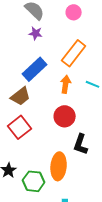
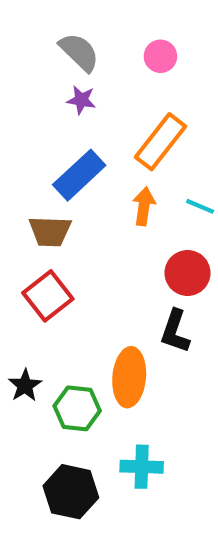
brown trapezoid: (21, 96) -> (50, 231), turned 40
red circle: (65, 116) -> (188, 273), moved

